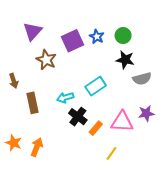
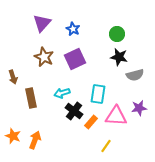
purple triangle: (33, 31) -> (42, 23), moved
blue star: (97, 37) -> (73, 29), moved
purple square: (73, 41) -> (75, 59), moved
cyan rectangle: (96, 86) -> (98, 94), moved, turned -48

